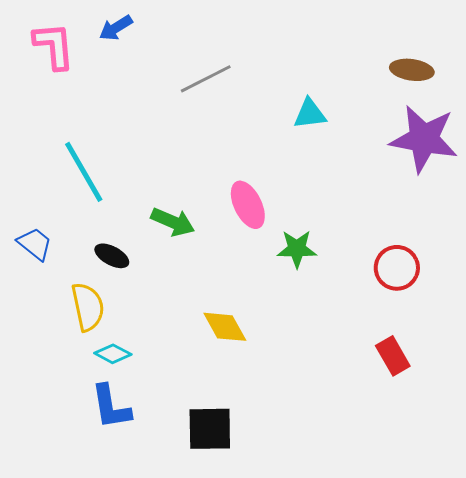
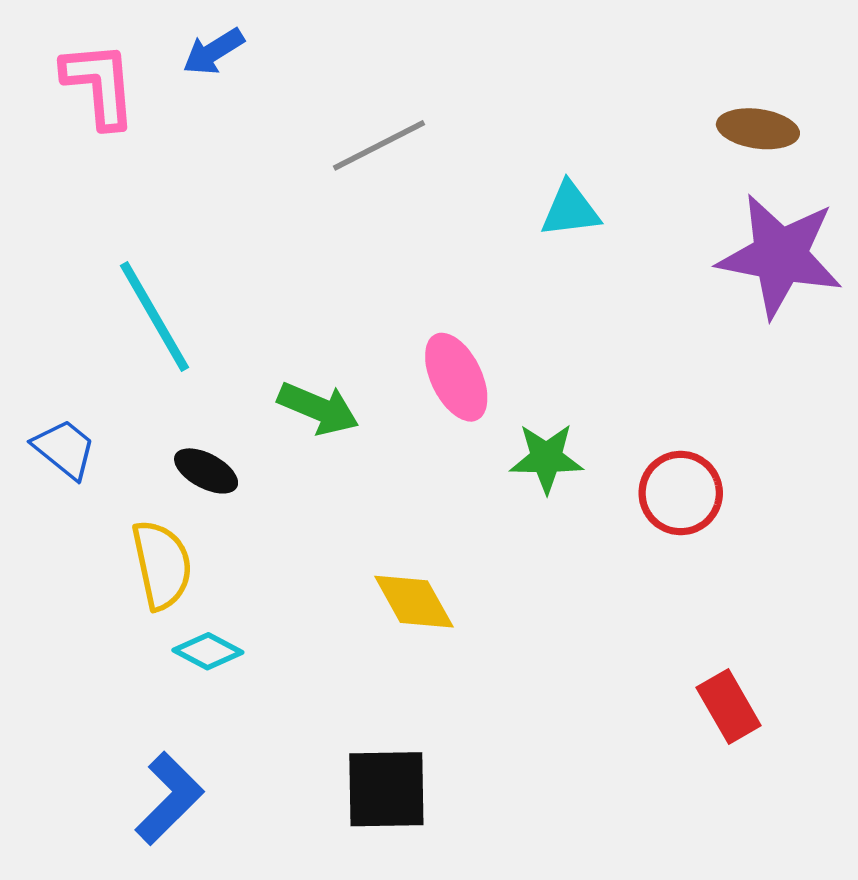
red circle: (397, 268) -> (681, 493), moved
red rectangle: (393, 356) -> (729, 706), moved
blue L-shape: (111, 407) -> (169, 798), moved, turned -126

